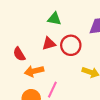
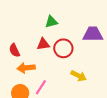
green triangle: (54, 19) -> (51, 22), turned -32

